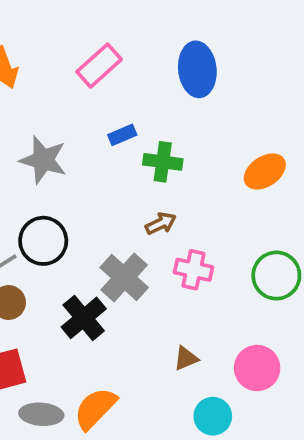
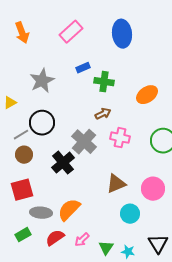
gray star: (43, 160) -> (42, 81), turned 30
orange ellipse: (265, 171) -> (147, 95), moved
brown triangle: (186, 358) -> (116, 184), size x1.5

